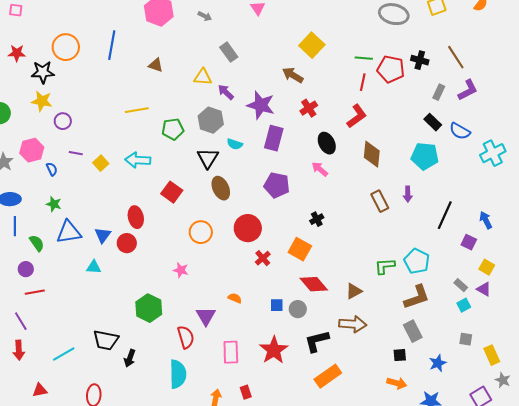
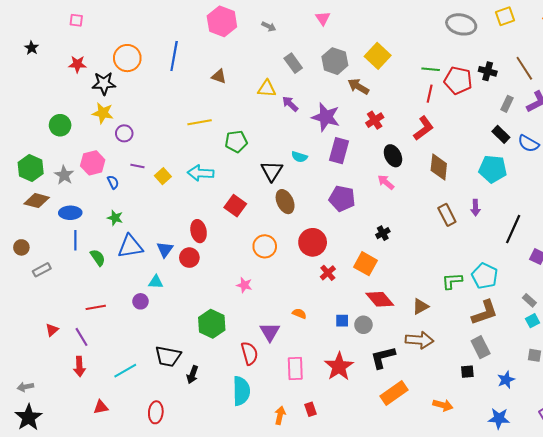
gray hexagon: (211, 120) -> (335, 61), moved
purple circle: (26, 269) -> (141, 301), moved
orange arrow: (397, 383) -> (443, 405), moved

